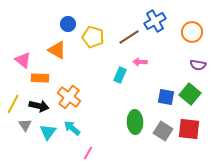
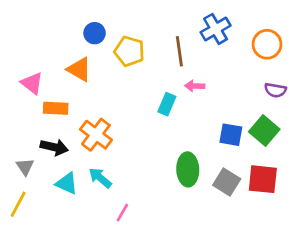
brown line: (129, 37) -> (179, 51), turned -65
yellow line: (13, 104) -> (18, 204), moved
gray triangle: (25, 125) -> (25, 167), moved
cyan triangle: (48, 132) -> (67, 183), turned -42

